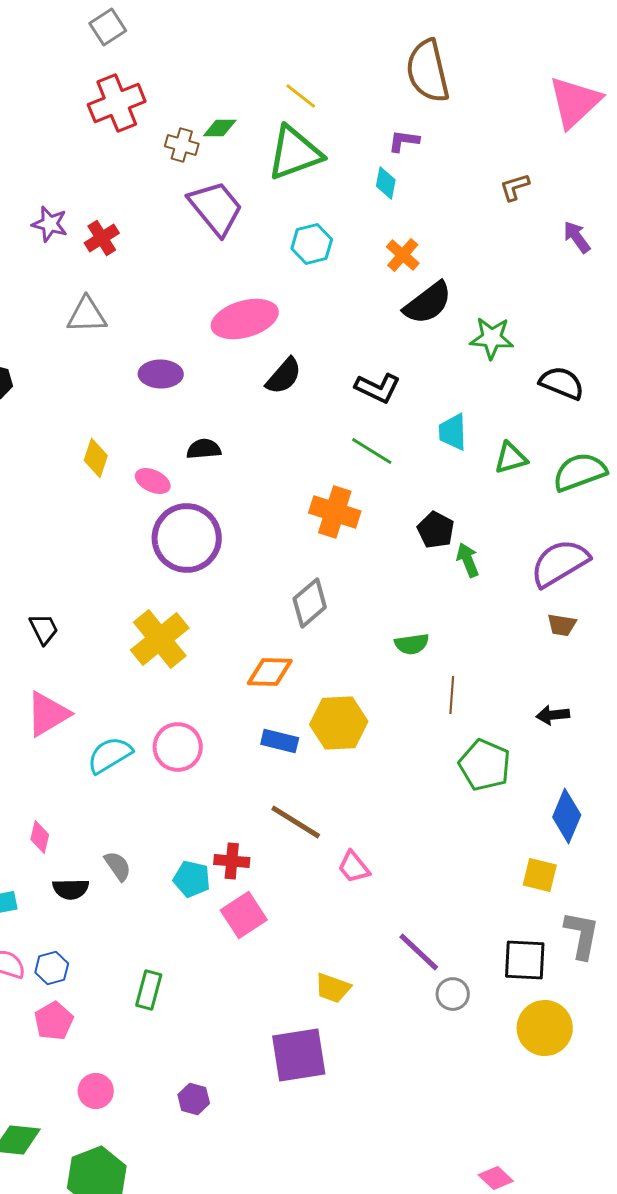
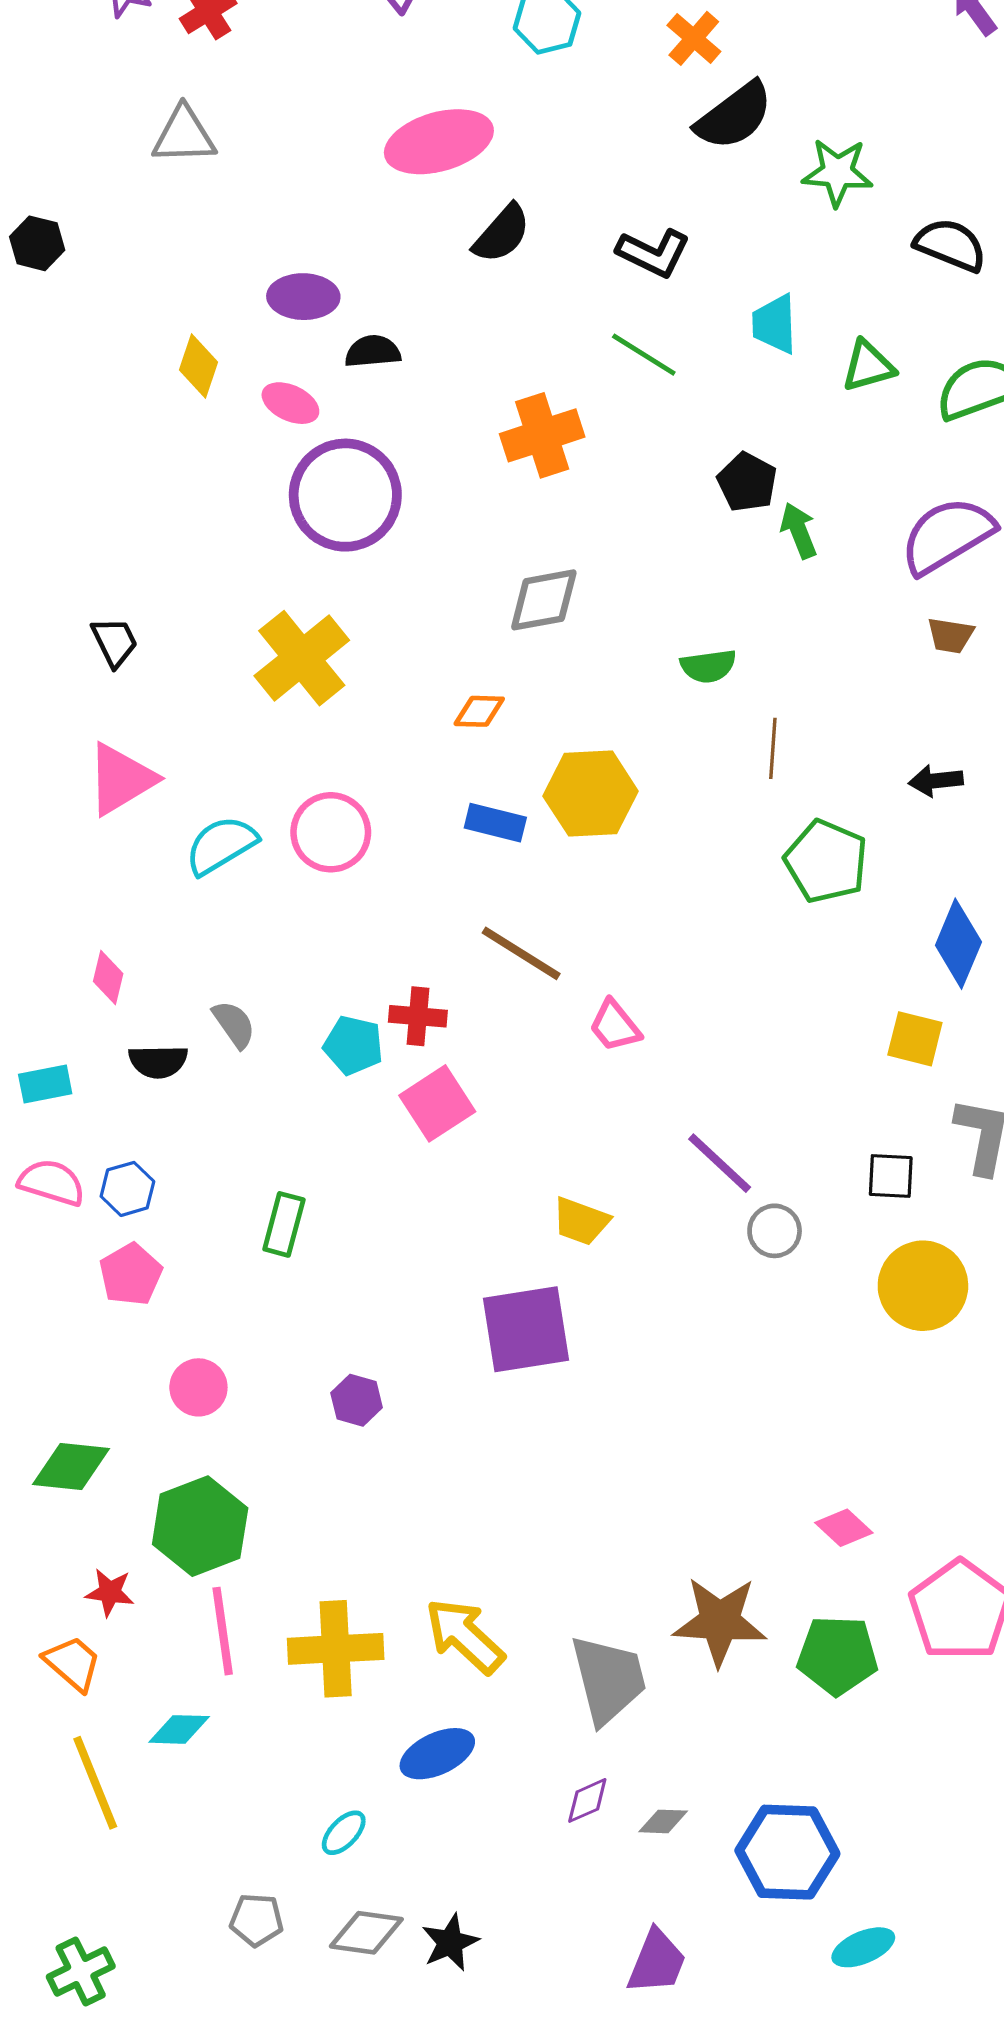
purple ellipse: (161, 374) -> (303, 297), moved
orange cross: (335, 512) -> (542, 435), moved, turned -36
gray diamond: (310, 603) -> (544, 600), turned 30
orange diamond: (270, 672) -> (479, 711), size x0.7
black square: (525, 960) -> (891, 1176), size x0.7

